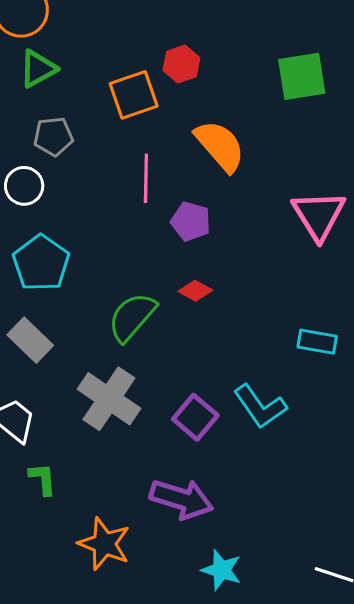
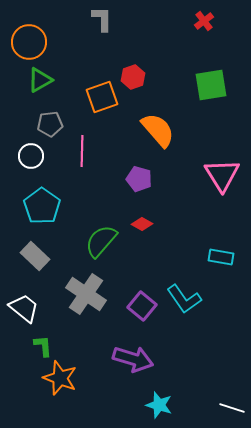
pink line: (146, 178) -> (82, 151), moved
orange star: (104, 544) -> (60, 378), moved

